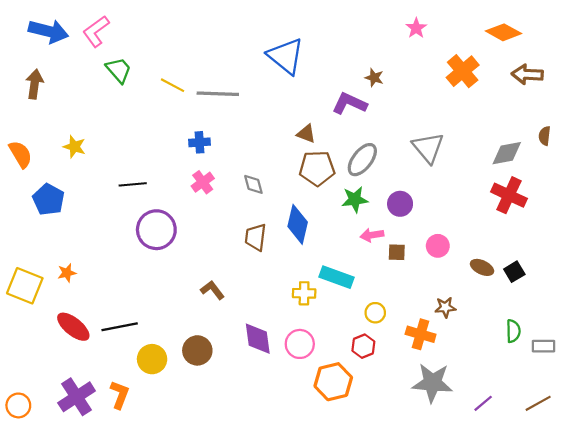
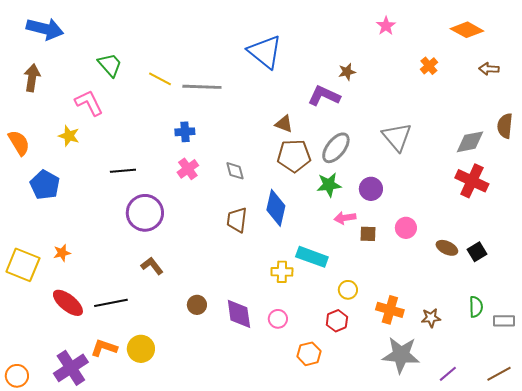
pink L-shape: (96, 31) -> (89, 103), moved, turned 100
orange cross: (463, 71) -> (429, 66), size x0.6
brown arrow: (527, 74) -> (489, 69), size x0.7
brown star: (374, 78) -> (347, 72), turned -30
brown semicircle: (545, 136) -> (505, 126), size x1.4
brown L-shape: (212, 290) -> (152, 266), moved
brown star: (445, 307) -> (431, 318), moved
pink circle: (300, 344) -> (278, 319), size x0.7
brown circle: (197, 350) -> (197, 305), moved, size x0.7
yellow circle: (152, 359) -> (141, 349), moved
orange hexagon: (333, 382) -> (309, 354), size x0.7
orange L-shape: (120, 395) -> (104, 348), moved, turned -92

